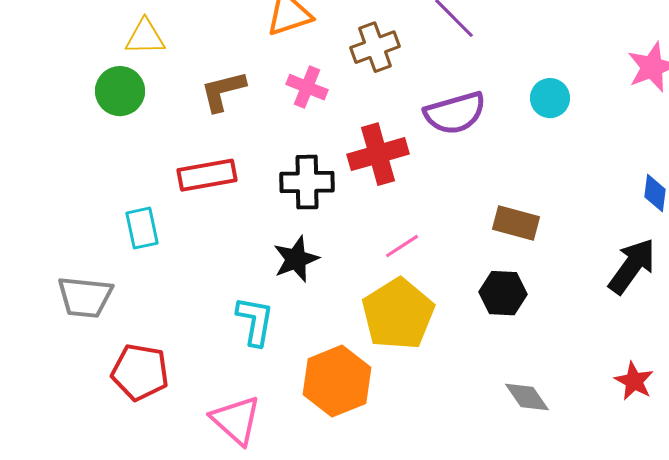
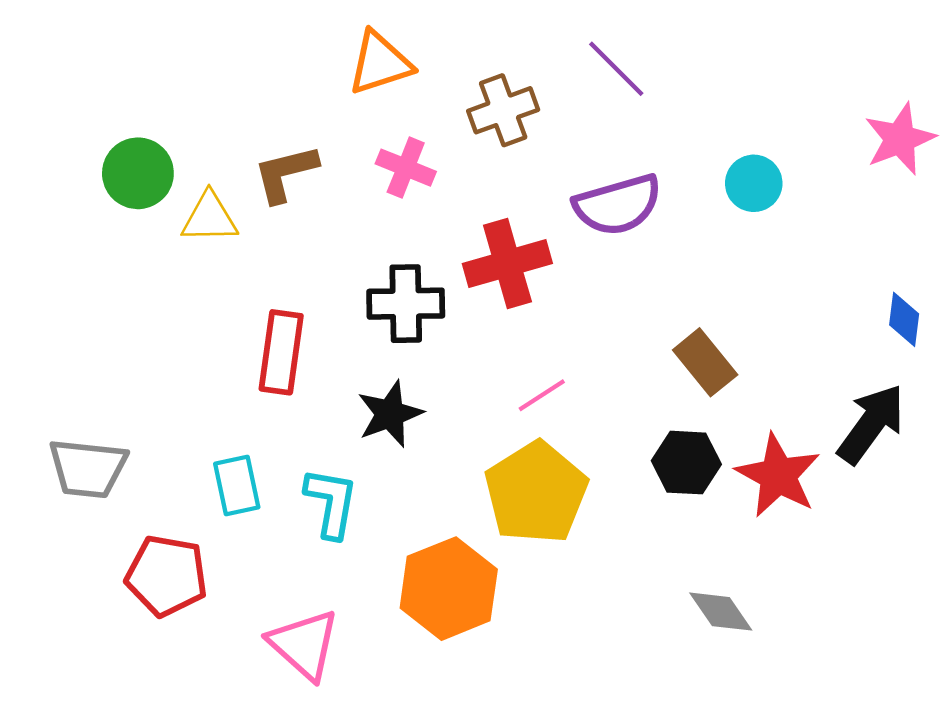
yellow triangle: (145, 37) -> (210, 218), moved
red rectangle: (207, 175) -> (281, 352), moved, turned -72
brown rectangle: (516, 223) -> (705, 362), turned 36
cyan rectangle: (142, 228) -> (237, 485), moved
red star: (634, 381) -> (778, 475), moved, size x1.5

